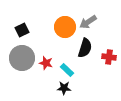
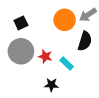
black star: (64, 88) -> (51, 85), moved

